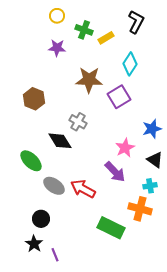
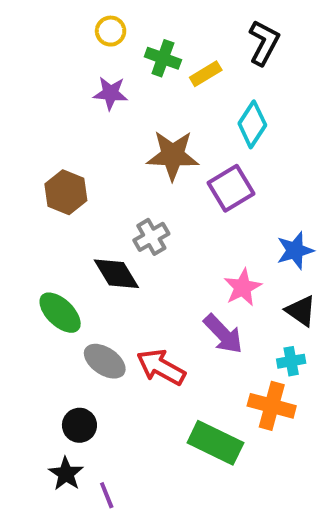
gray cross: (78, 122) -> (151, 237), turned 30

